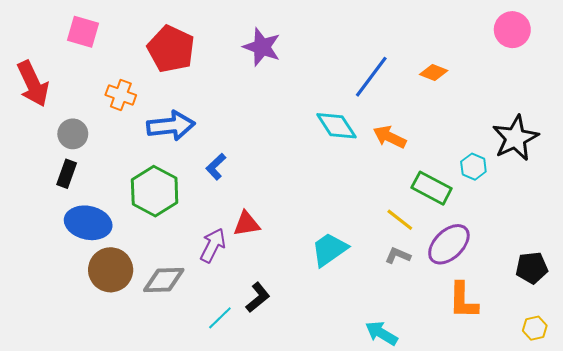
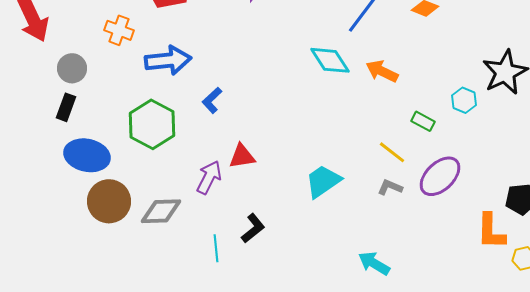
green rectangle: (432, 188) -> (423, 121), size x0.6
orange L-shape: (463, 300) -> (491, 231), moved
cyan line: (220, 318) -> (216, 248), turned -52

